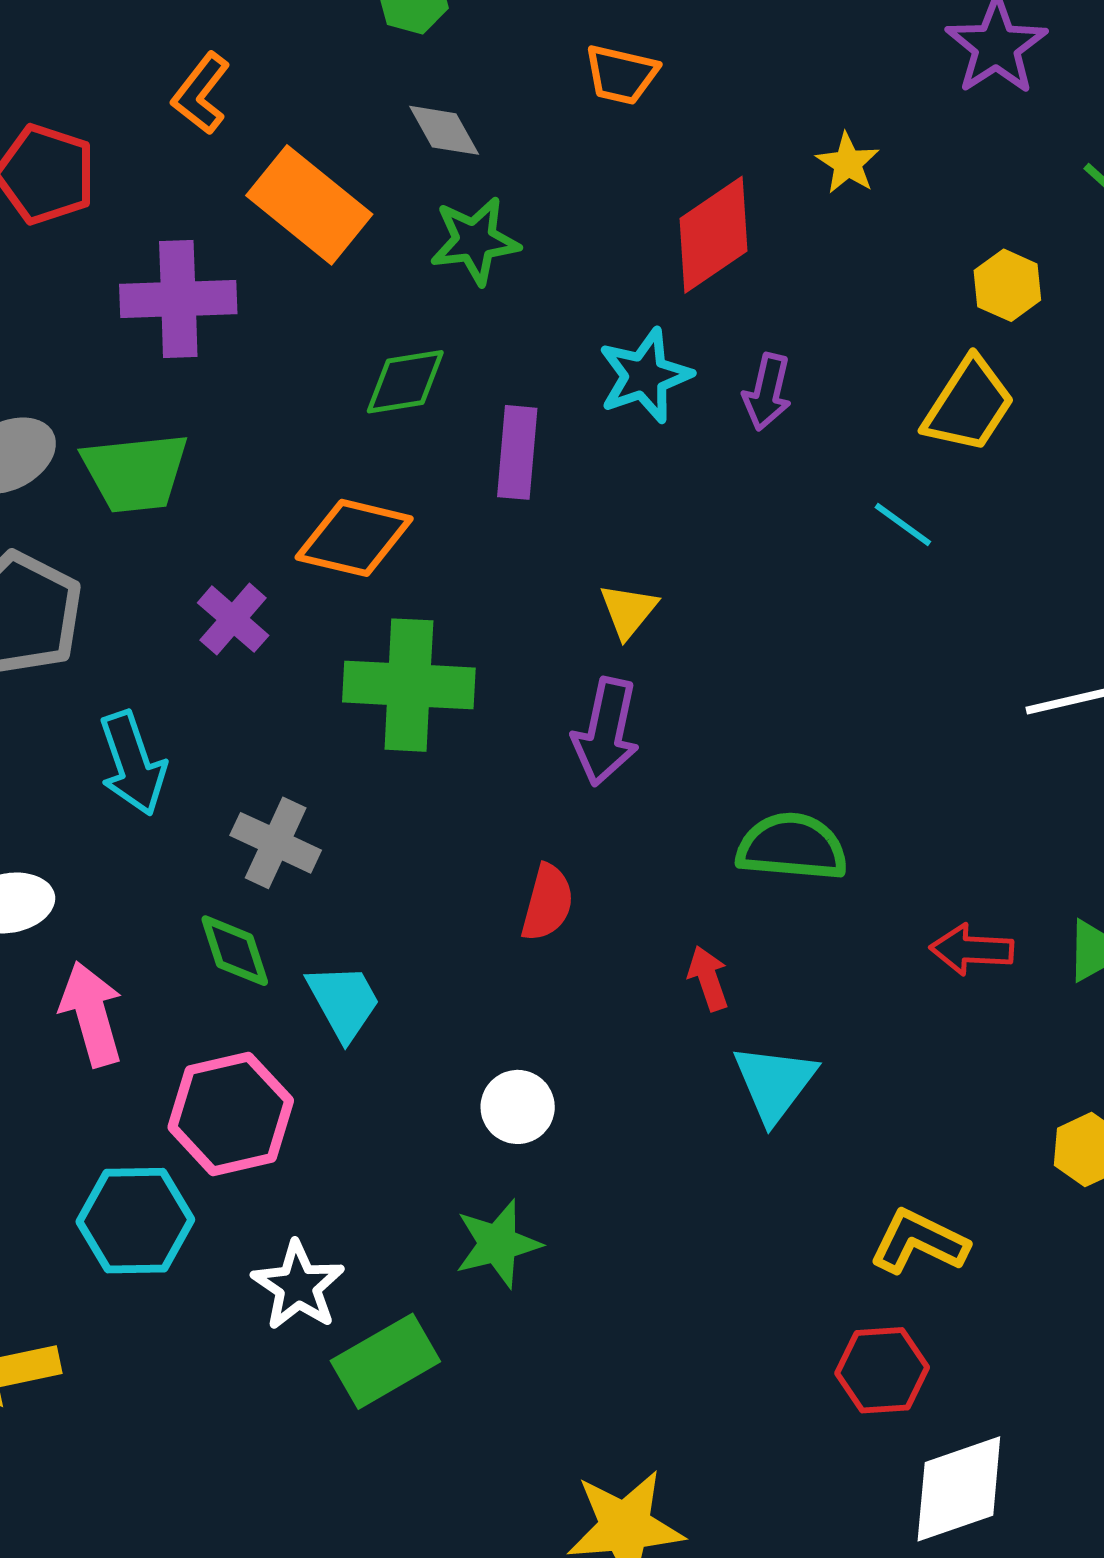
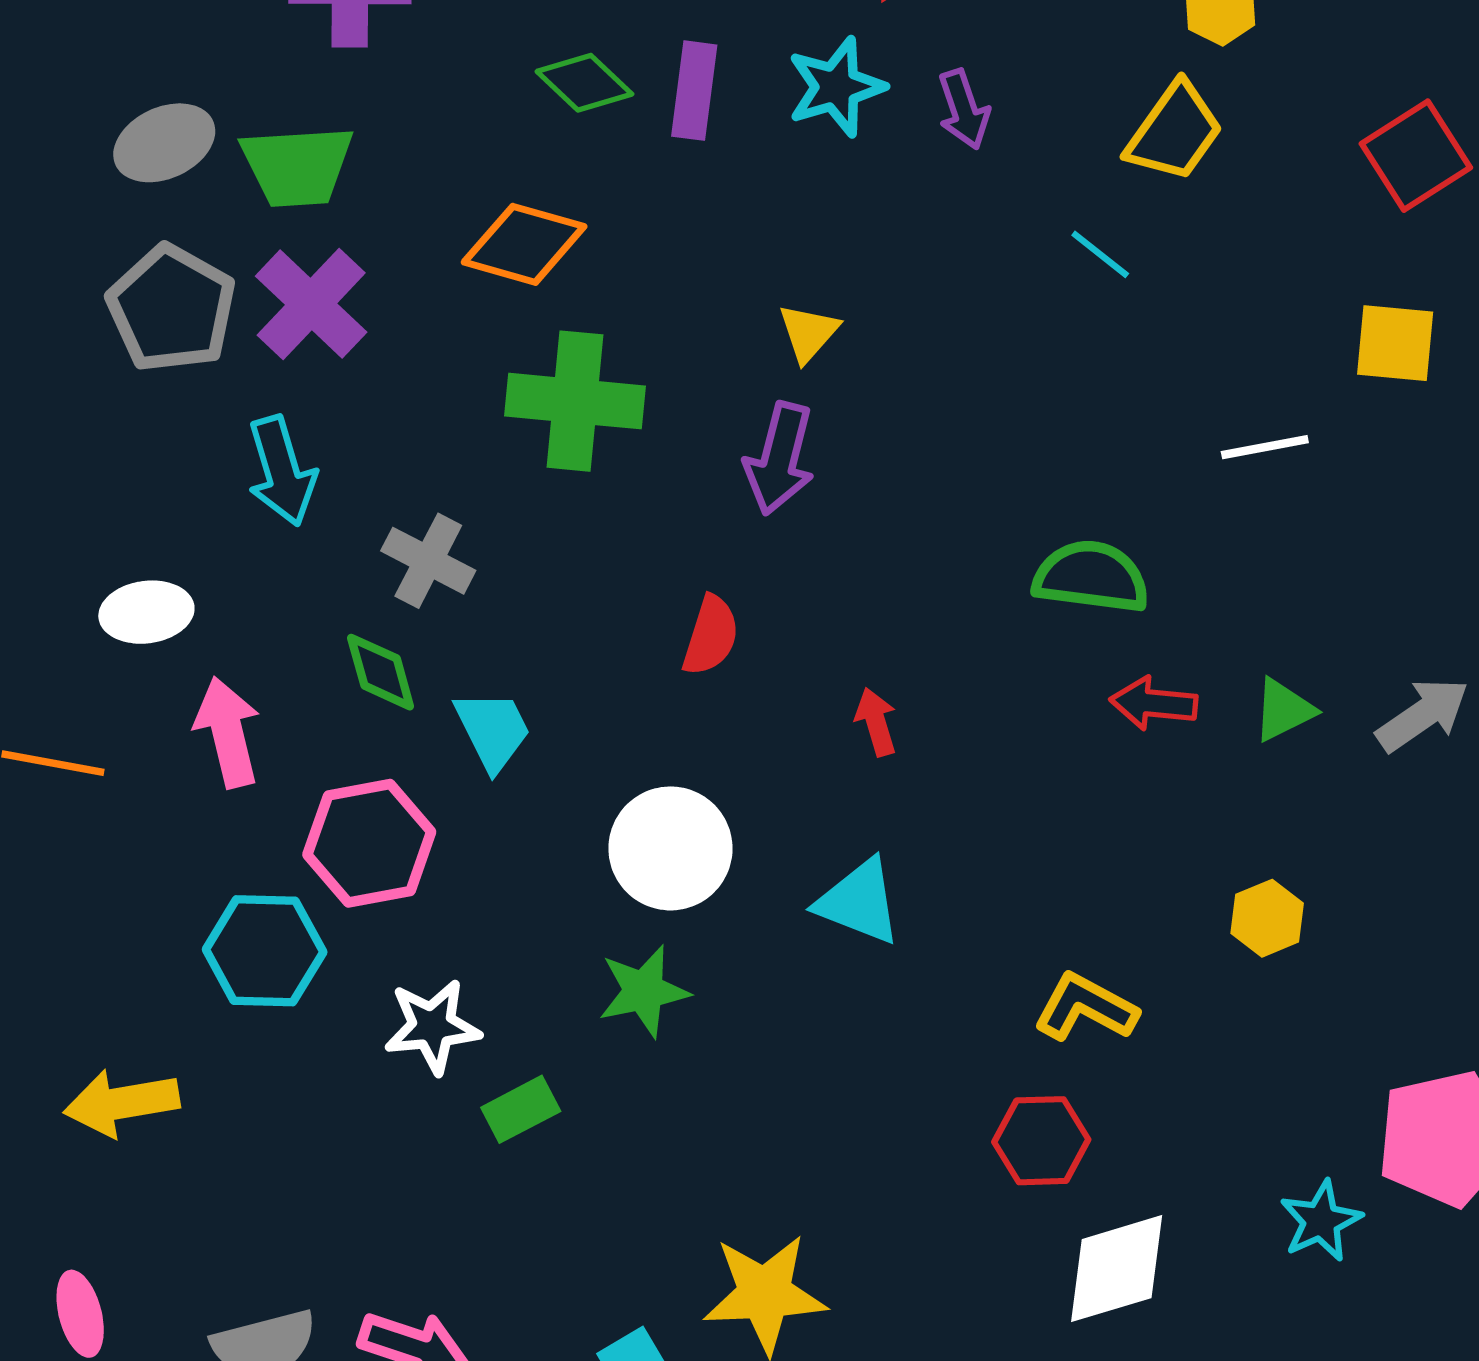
green diamond: (405, 382) -> (584, 83), turned 50
purple arrow: (767, 392) -> (964, 109), turned -34
purple rectangle: (517, 452) -> (694, 91), moved
purple cross: (233, 619) -> (311, 304), moved, size x1.5
green semicircle: (792, 847) -> (1091, 577), moved
cyan triangle: (775, 1083) -> (859, 902), moved, turned -48
white circle: (518, 1107) -> (670, 848), size x1.6
white star: (298, 1286) -> (432, 1026), turned 30
green rectangle: (385, 1361) -> (521, 1109), size x0.7

